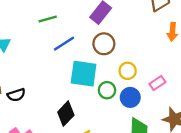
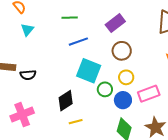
brown circle: (104, 44) -> (122, 51), moved
pink rectangle: (157, 83) -> (149, 94), size x1.5

